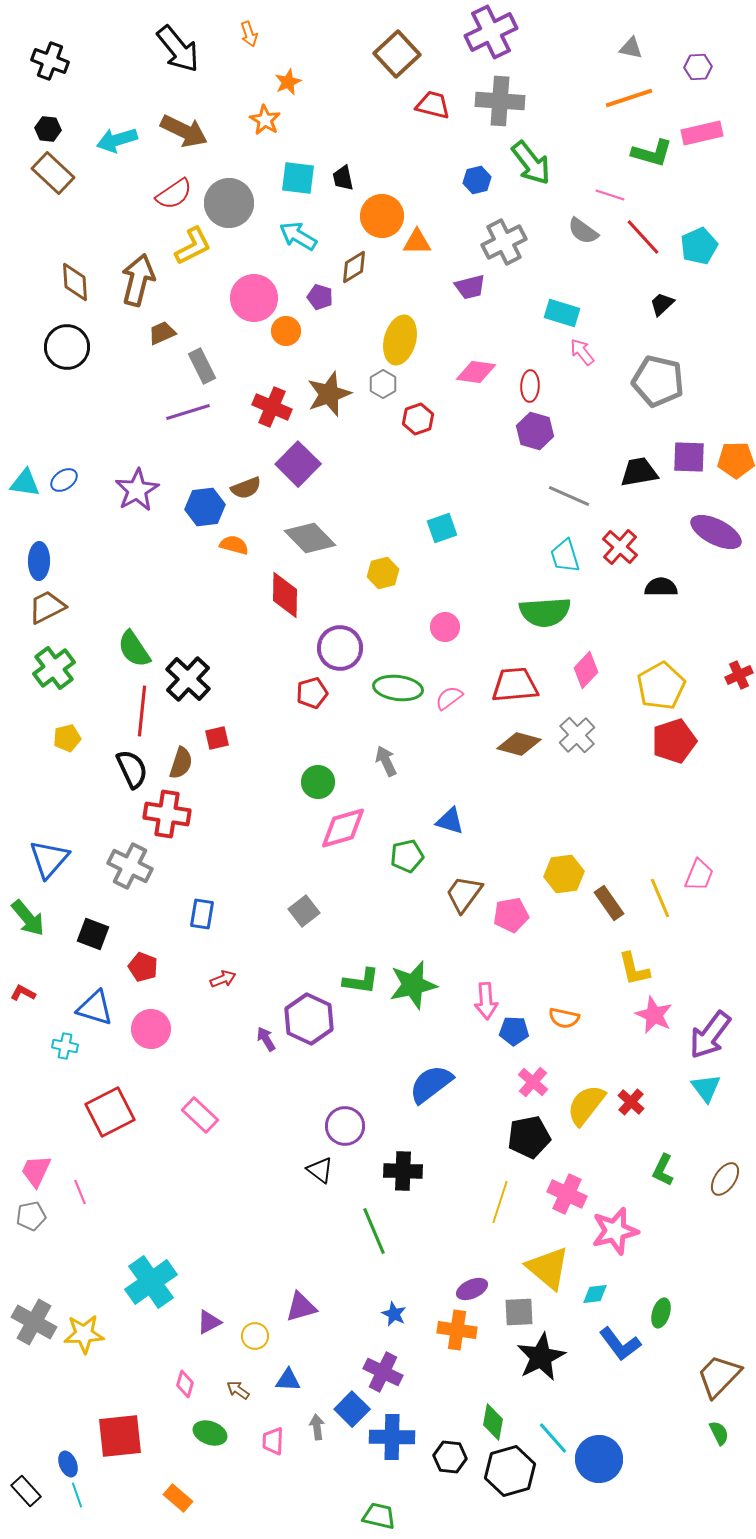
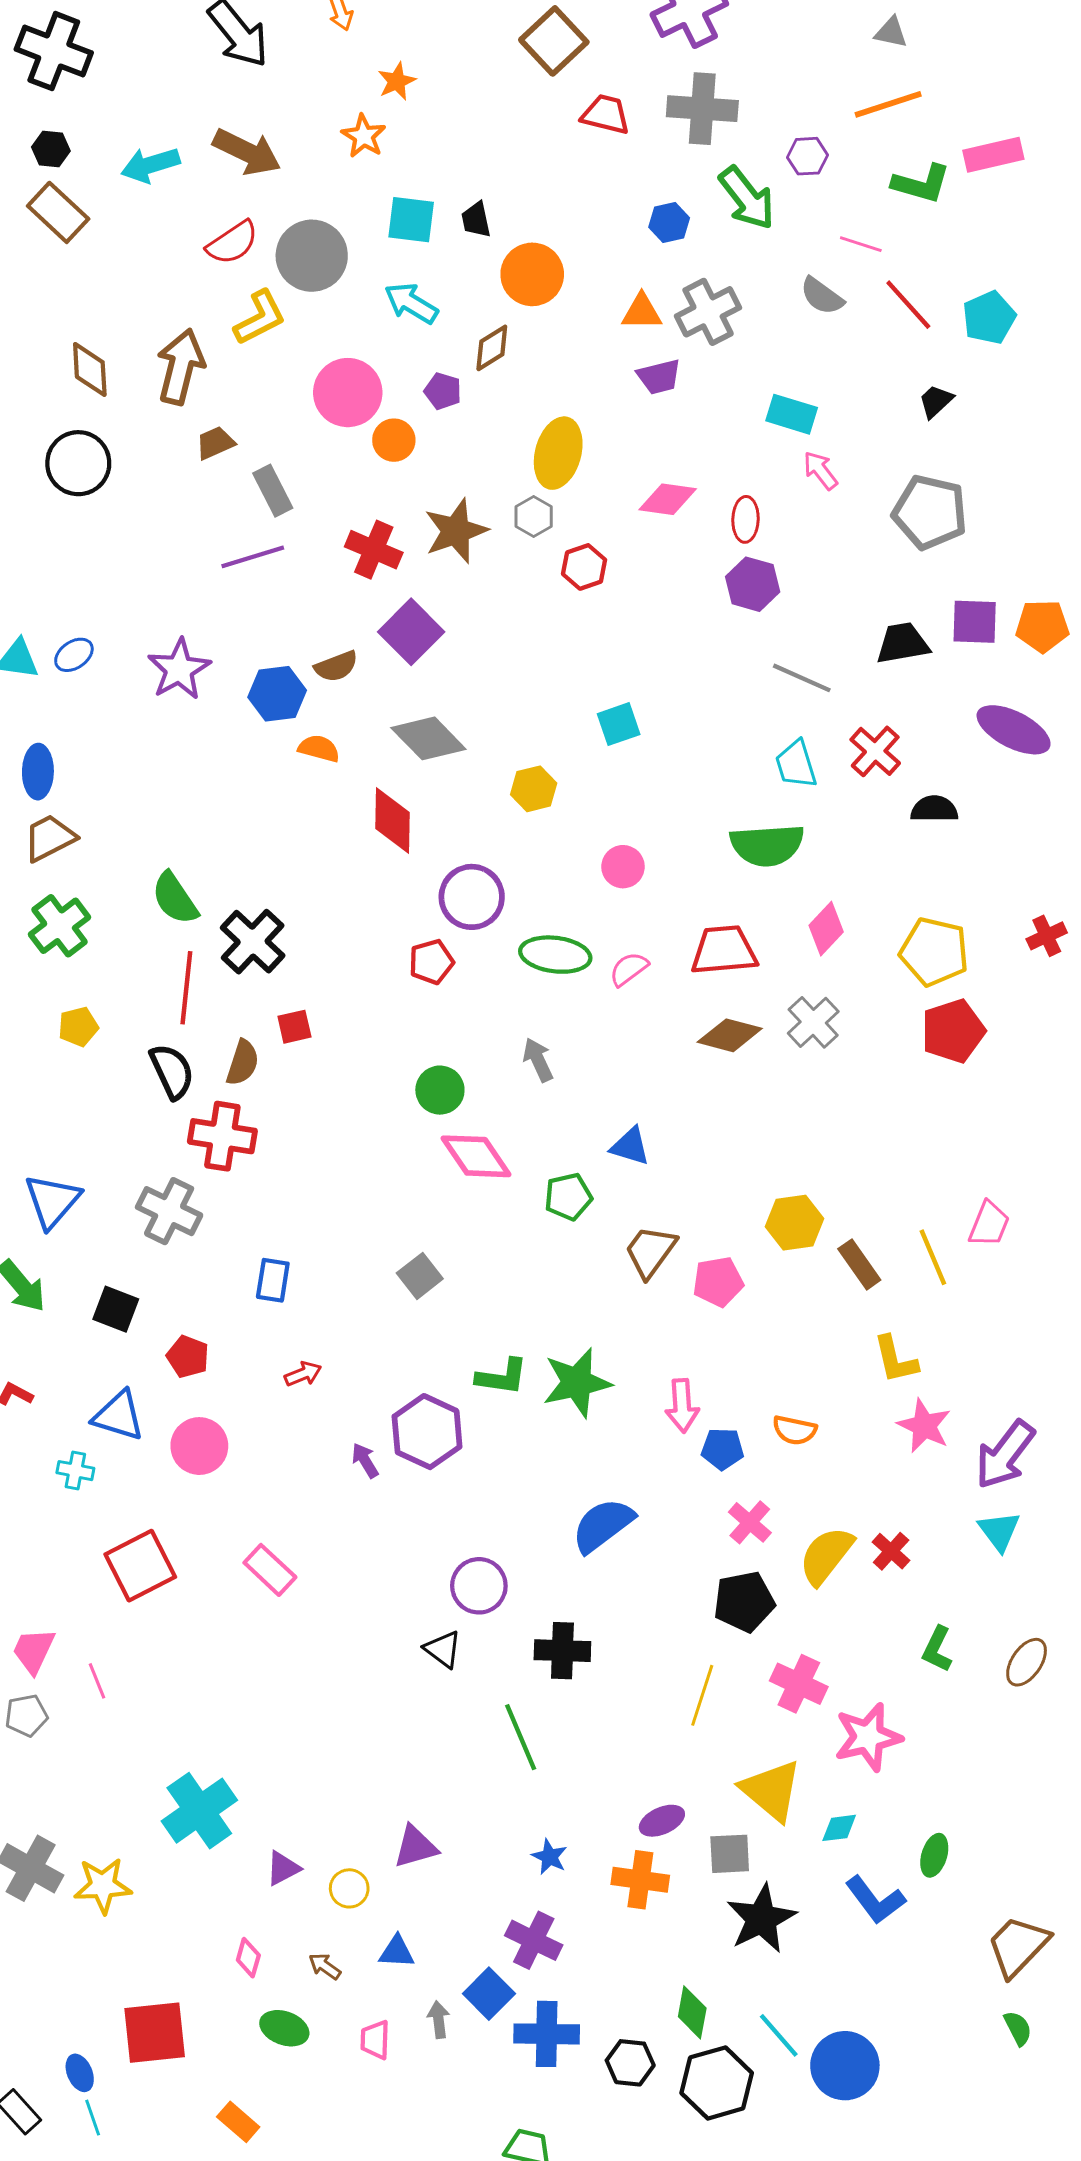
black cross: (50, 61) -> (54, 51), size x1.4
purple hexagon: (698, 67) -> (807, 156), moved
orange triangle: (417, 242) -> (642, 312), moved
yellow pentagon: (661, 686) -> (934, 952), turned -30
pink diamond: (343, 828) -> (476, 1156), turned 72

